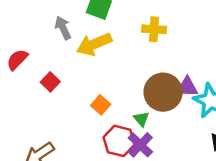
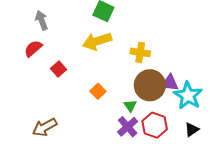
gray arrow: (63, 28) -> (42, 20), moved
yellow cross: (154, 29) -> (140, 52), moved
red hexagon: (119, 141) -> (155, 125), moved

